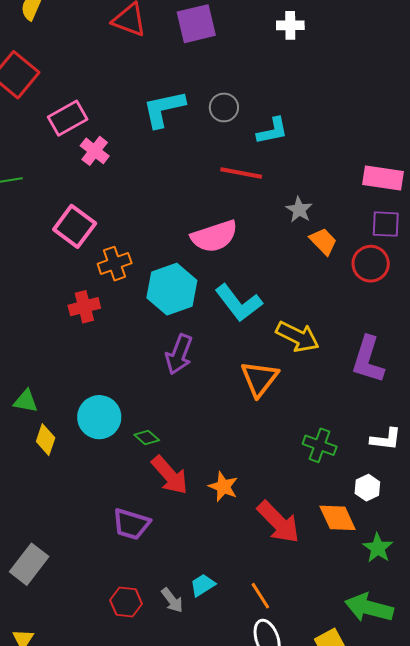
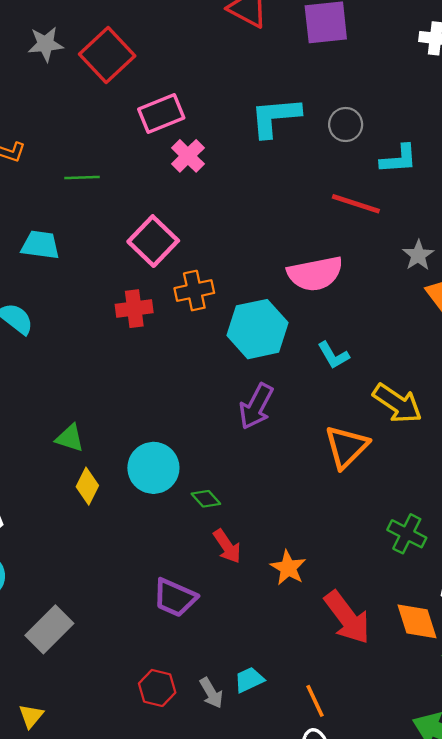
cyan L-shape: (238, 303) -> (333, 355), size x0.6
red cross: (84, 307) -> (134, 309), moved
red arrow: (170, 475) -> (227, 546), size x0.7

